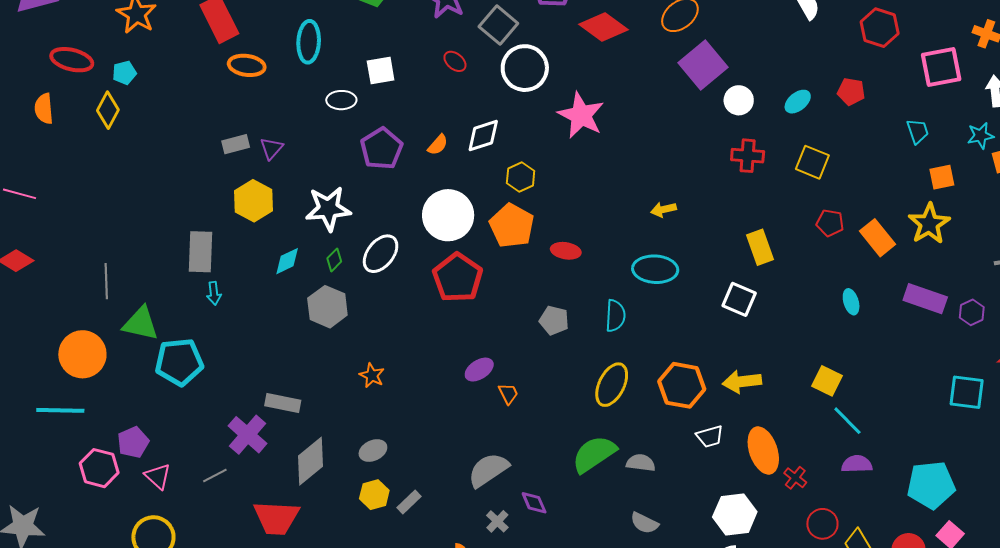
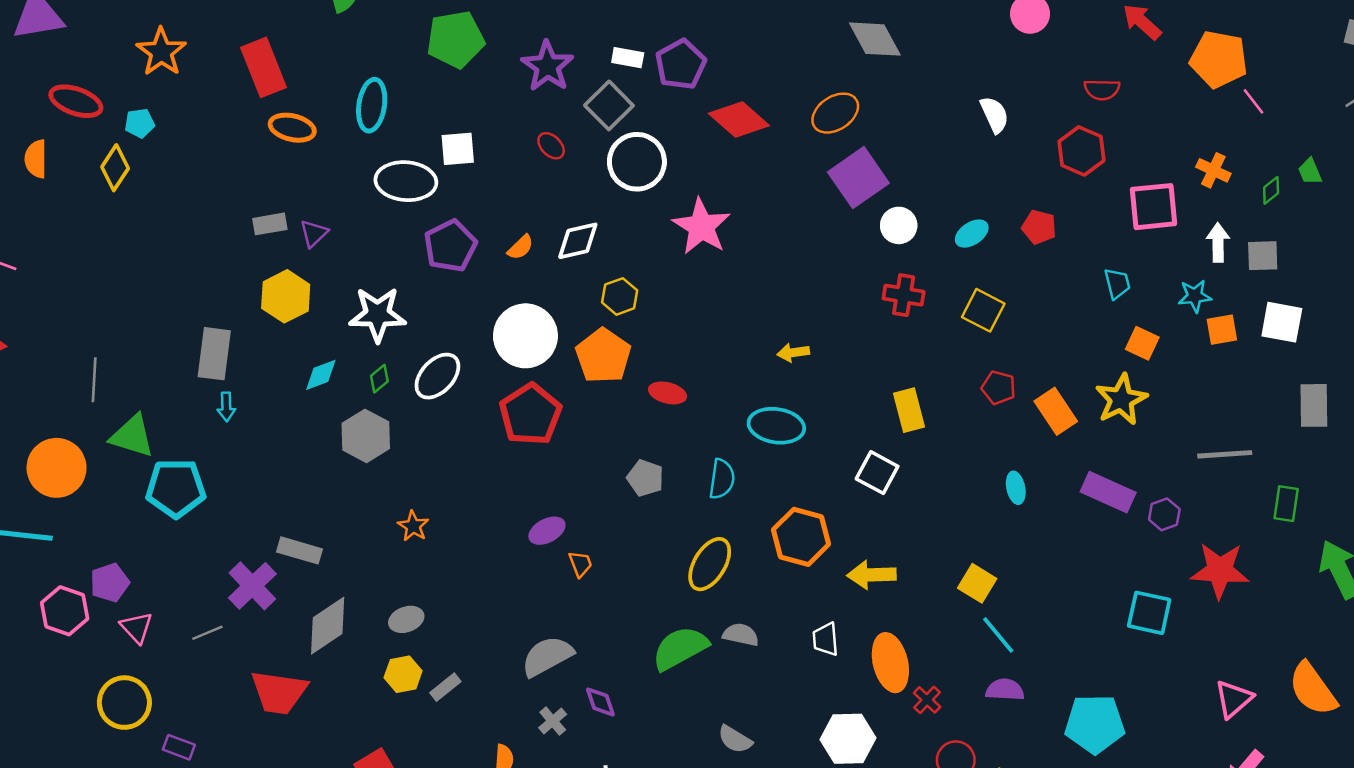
white ellipse: (341, 100) -> (406, 181), size x1.6
orange square: (942, 177) -> (1142, 343), turned 32
orange hexagon: (682, 385) -> (801, 537), moved
white trapezoid: (710, 436) -> (826, 639), turned 96
gray semicircle: (641, 463) -> (741, 635), moved

